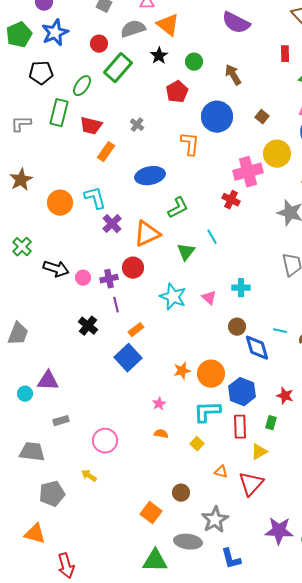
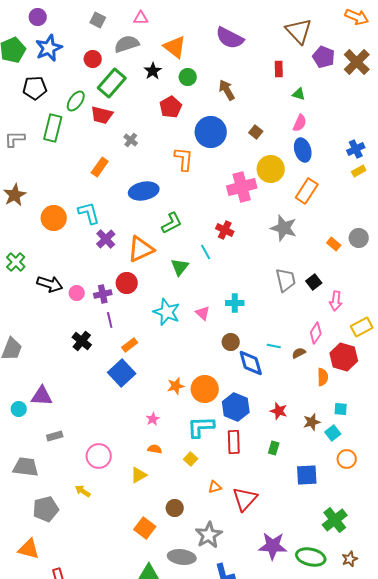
orange triangle: (168, 25) -> (175, 47), moved
red trapezoid: (91, 126) -> (102, 115), moved
red cross: (231, 200) -> (225, 230), moved
green rectangle: (271, 423) -> (274, 448), moved
yellow triangle: (259, 452) -> (139, 475), moved
orange triangle: (221, 472) -> (215, 487), turned -32

